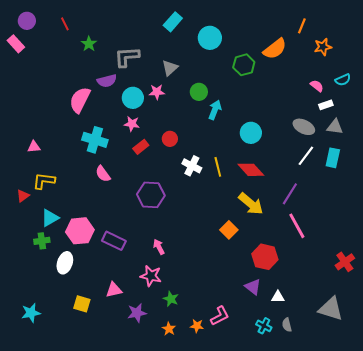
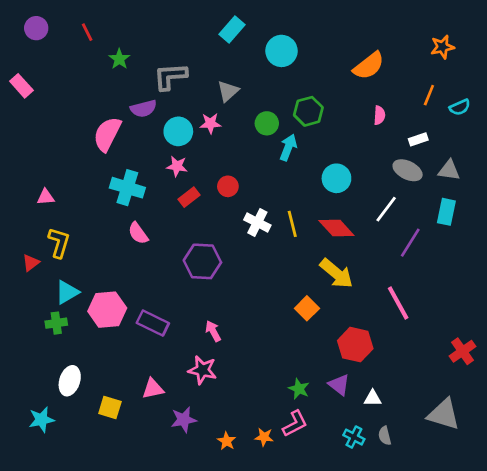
orange line: (302, 26) -> (429, 95), moved
pink rectangle: (16, 44) -> (21, 86), moved
orange star: (323, 47) -> (442, 47), moved
green hexagon: (244, 65) -> (308, 111), moved
pink semicircle: (317, 86) -> (379, 115), moved, turned 56
white rectangle: (326, 105) -> (418, 139), moved
white line: (306, 156) -> (386, 209), moved
yellow L-shape: (44, 181) -> (59, 243), turned 100
purple line: (290, 194) -> (410, 243), moved
white ellipse: (65, 263) -> (70, 381), moved
green star: (171, 299) -> (299, 389), moved

